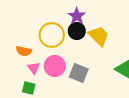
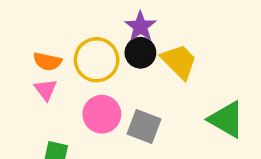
orange semicircle: (24, 51) -> (47, 62), moved
pink triangle: (34, 68) -> (46, 90), moved

